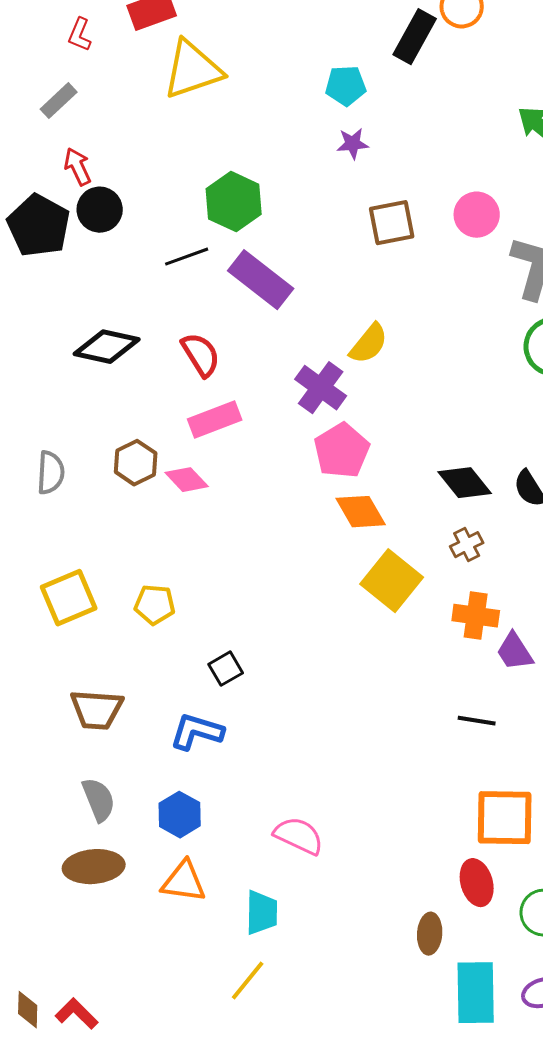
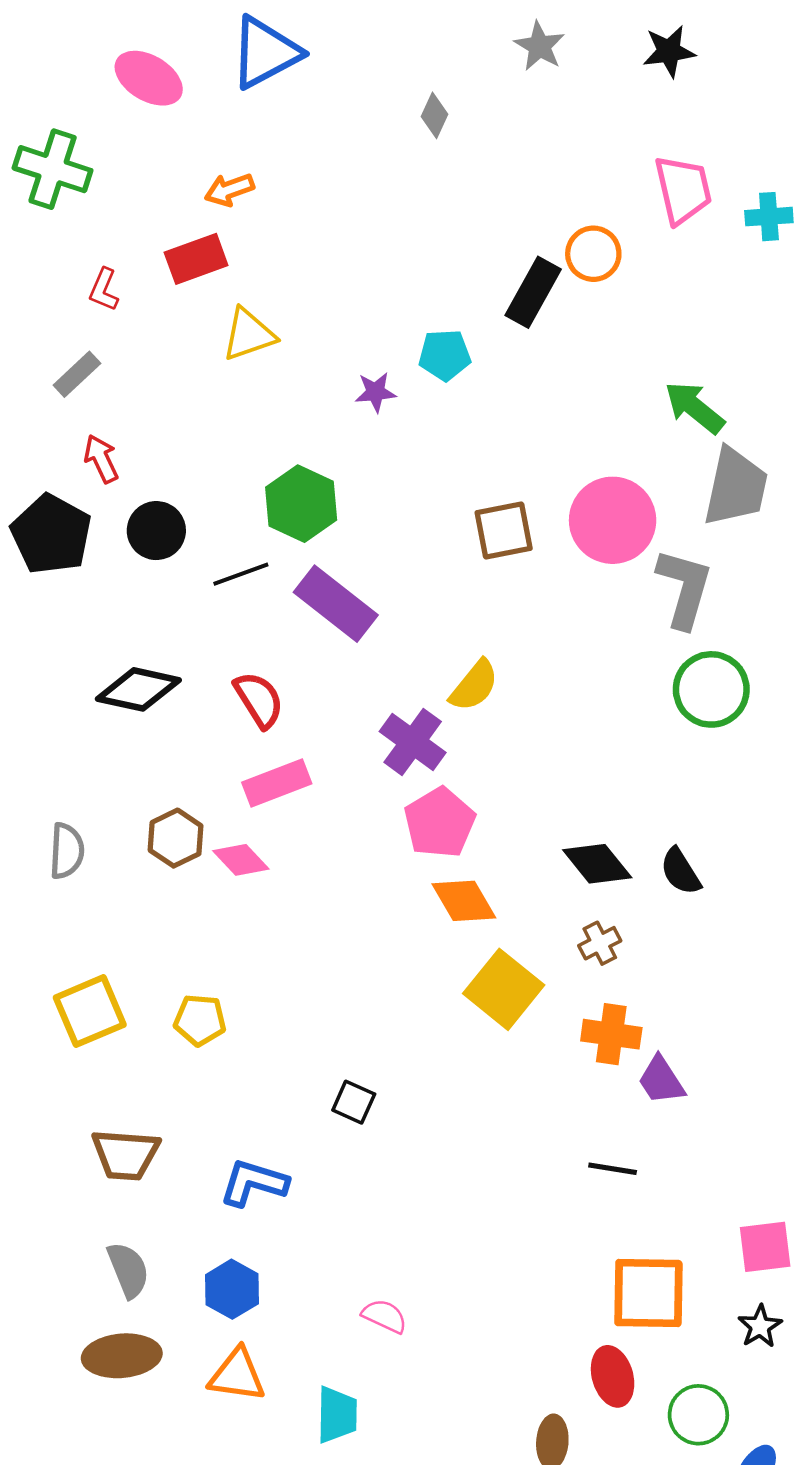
yellow triangle: (193, 70) -> (249, 334), size x0.7
purple star: (353, 144) -> (375, 392), moved
black circle: (100, 210) -> (156, 531), moved
pink circle: (477, 215) -> (613, 520), size x1.5
black square: (226, 669) -> (354, 1102), moved, turned -36
pink semicircle: (299, 836) -> (384, 1316), size x0.7

